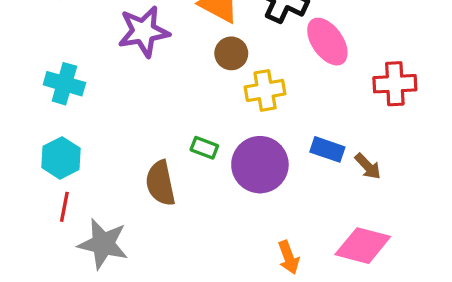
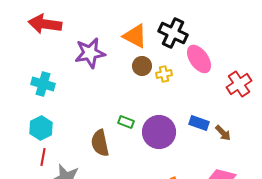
red cross: (395, 84) -> (239, 84), turned -30
yellow cross: (265, 90) -> (164, 74), moved, size x0.7

